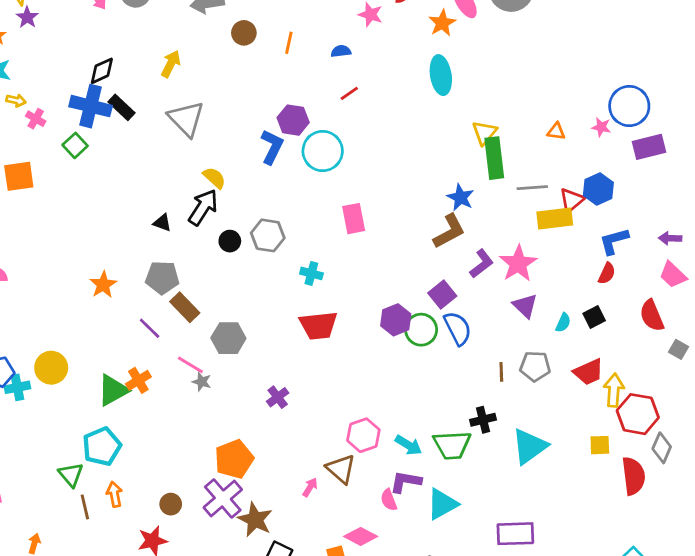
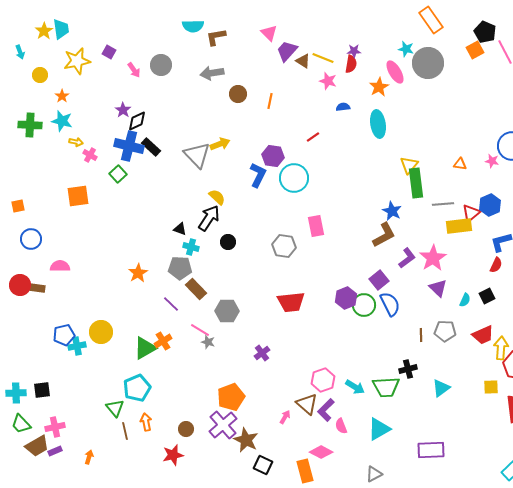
purple star: (27, 17) -> (123, 110), moved
blue semicircle: (341, 51) -> (343, 107), moved
yellow arrow: (171, 64) -> (220, 144), moved, turned 42
gray hexagon: (268, 235) -> (284, 246), moved
cyan cross: (311, 273) -> (191, 247), moved
cyan triangle: (529, 446) -> (441, 388), size x0.7
purple L-shape: (406, 482) -> (326, 410), moved, turned -55

